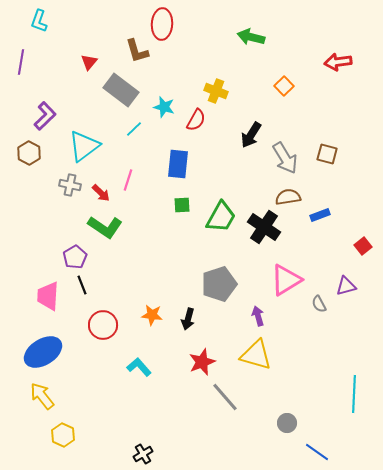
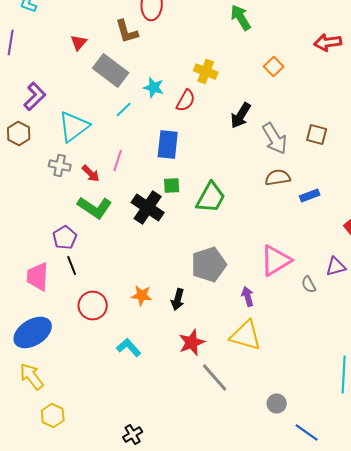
green arrow: (251, 37) -> (241, 18), turned 44
black cross: (264, 227) -> (148, 208), moved

